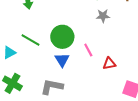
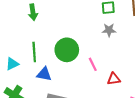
green line: (30, 40) -> (34, 52), turned 54
blue triangle: (62, 60) -> (44, 74), moved, turned -49

